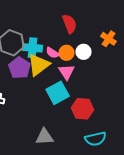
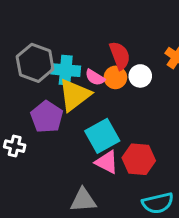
red semicircle: (70, 24) -> (120, 56), moved
purple pentagon: (20, 68) -> (47, 117), moved
pink triangle: (67, 72) -> (107, 162), moved, turned -30

